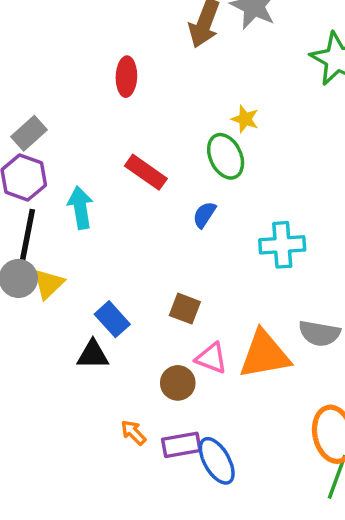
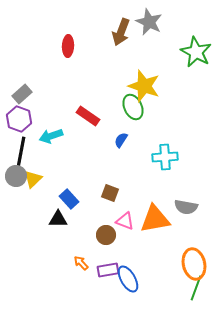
red ellipse: (126, 77) -> (68, 46), moved
yellow star: (245, 119) -> (144, 86), size x2.0
cyan arrow: (80, 208) -> (51, 136), turned -100

